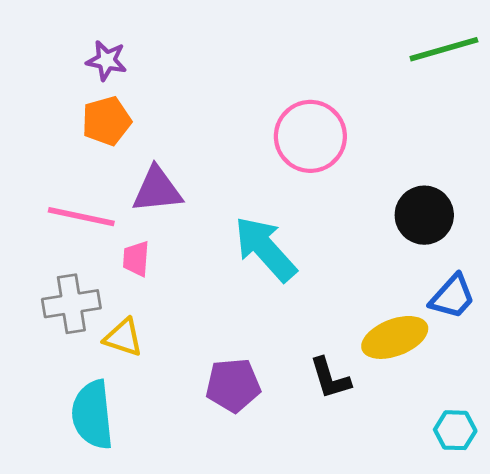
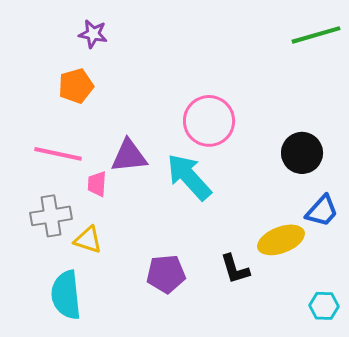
purple star: (107, 60) -> (93, 34), moved
pink circle: (310, 136) -> (209, 121), moved
purple triangle: (157, 190) -> (129, 156), moved

